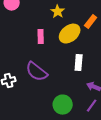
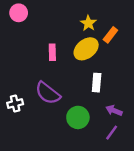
yellow star: (58, 12) -> (88, 23), moved
green circle: (63, 105) -> (78, 117), moved

